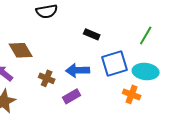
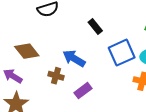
black rectangle: (92, 34) -> (95, 27), turned 35
blue arrow: (78, 70) -> (74, 58), moved, turned 40

